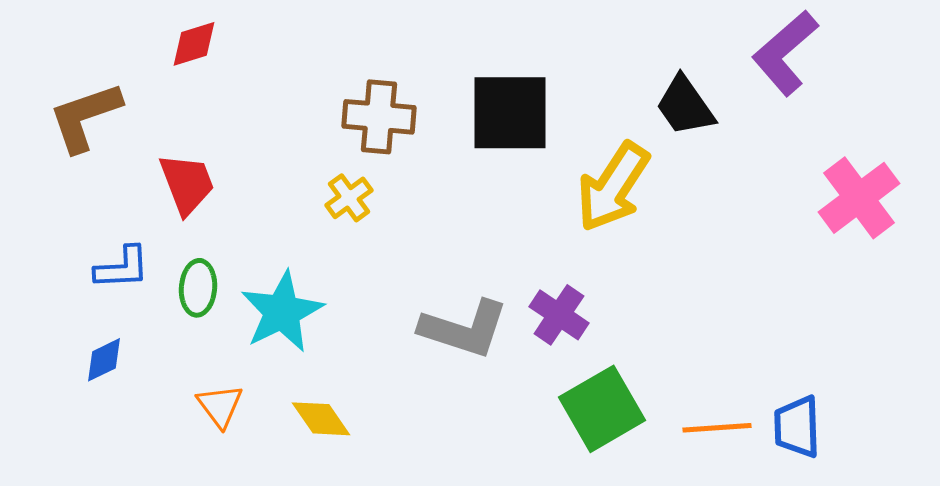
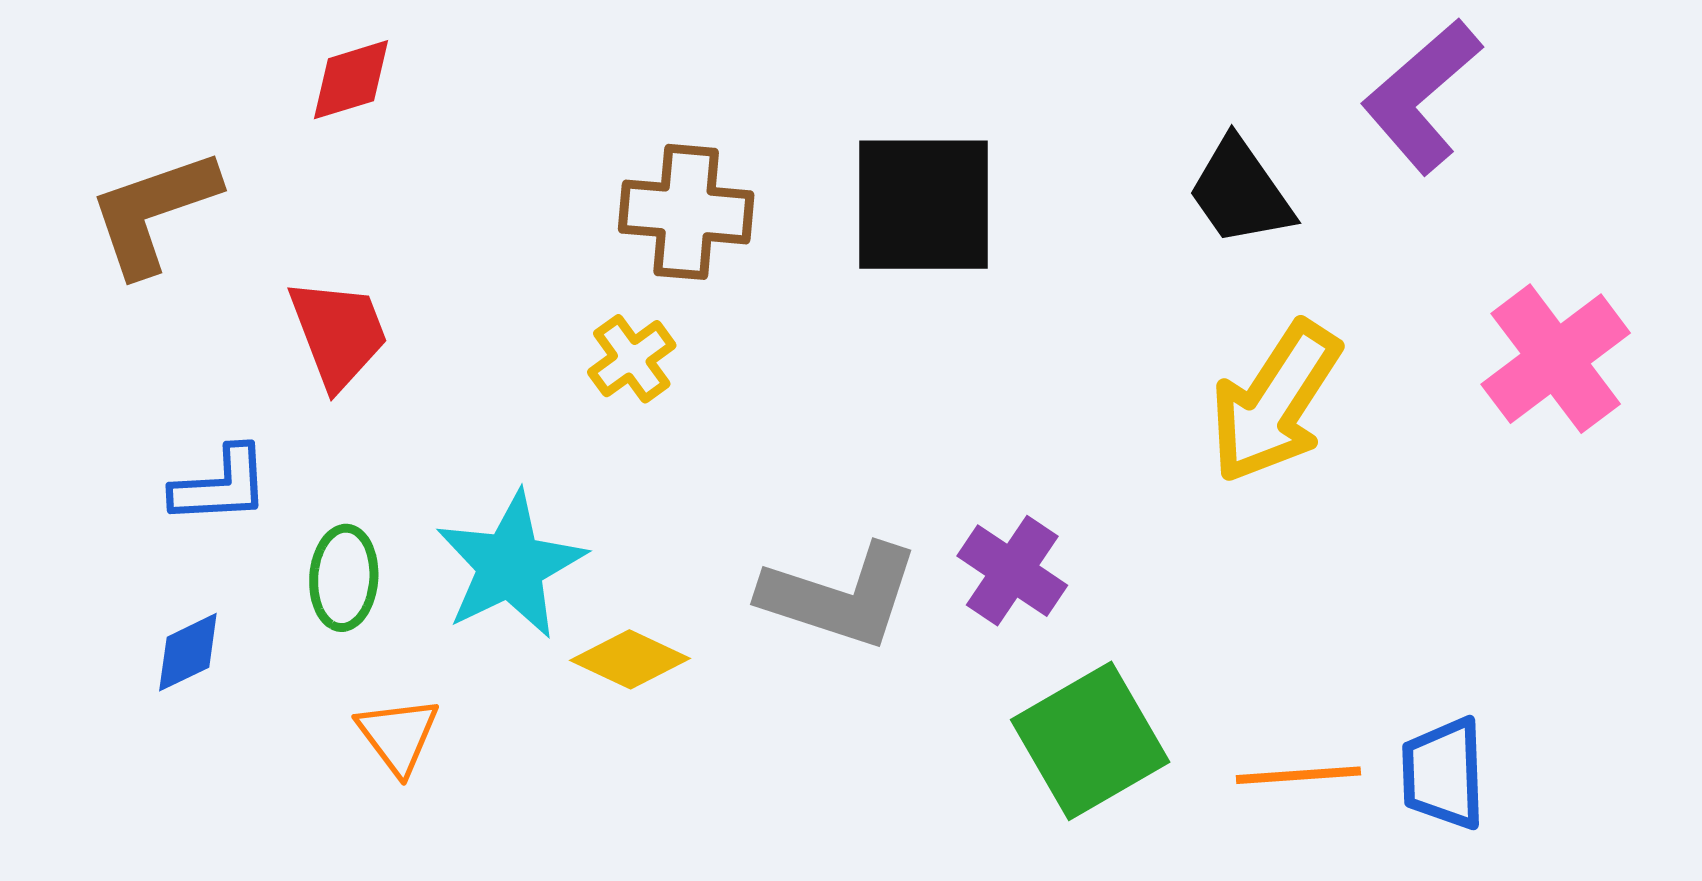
yellow arrow: (613, 187) -> (1275, 402), moved
green ellipse: (198, 288) -> (344, 578), moved
yellow diamond: (321, 419) -> (630, 659), moved, turned -30

